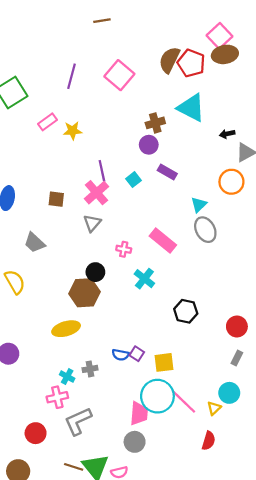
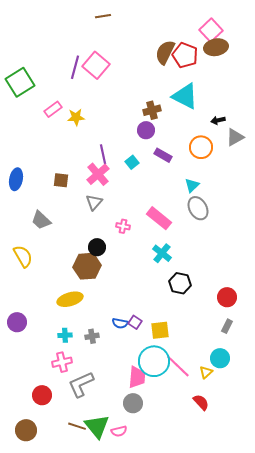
pink square: (119, 75) -> (96, 65), moved
orange circle: (231, 182) -> (201, 147), moved
cyan cross: (144, 279) -> (162, 253), moved
cyan cross: (67, 377) -> (65, 335), moved, turned -32
red semicircle: (209, 441) -> (201, 402), turned -60

